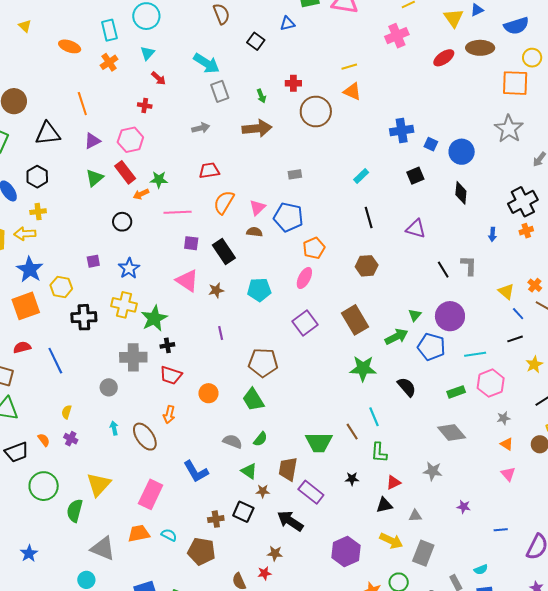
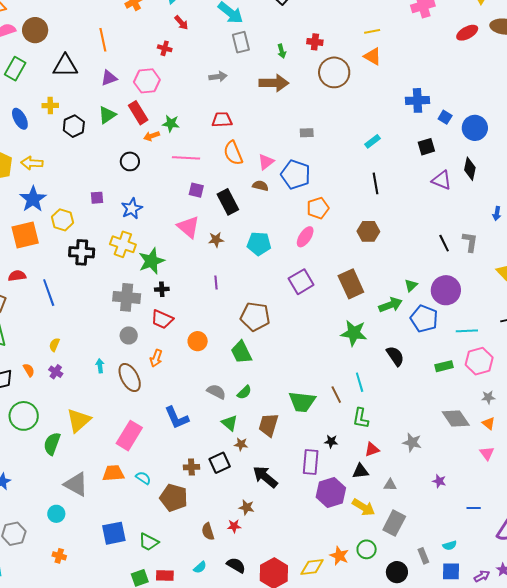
black hexagon: (37, 177) -> (74, 126), moved
orange semicircle: (224, 202) -> (233, 153), turned -60
yellow cross: (38, 212) -> (50, 106), moved
purple triangle: (416, 229) -> (442, 180), moved
gray circle: (109, 387) -> (129, 335), moved
gray diamond: (452, 432) -> (456, 419), moved
purple rectangle: (311, 492) -> (311, 462), moved, turned 50
black square: (243, 512) -> (220, 463), turned 35
purple hexagon: (346, 552) -> (331, 492), moved

